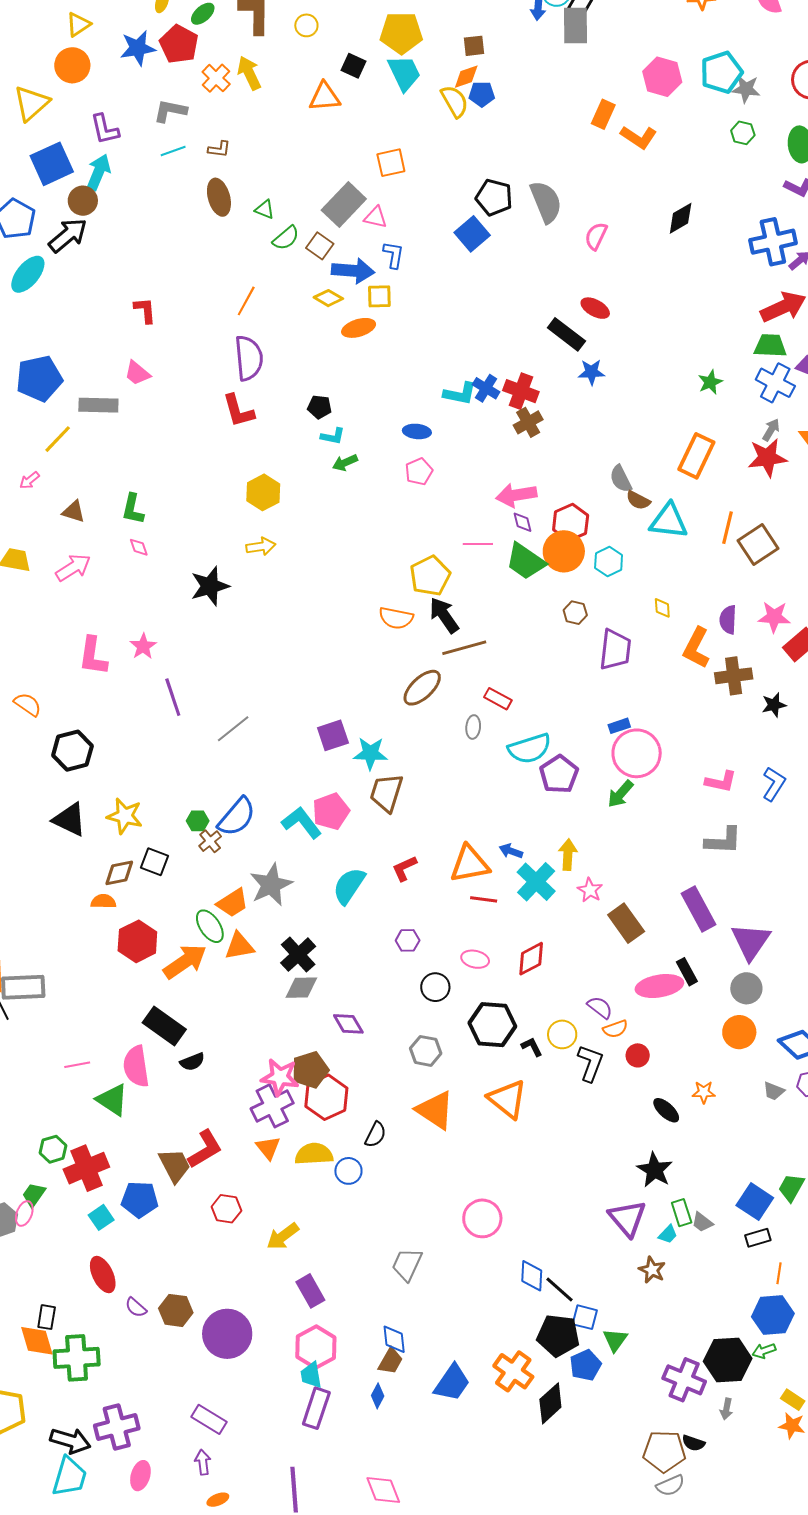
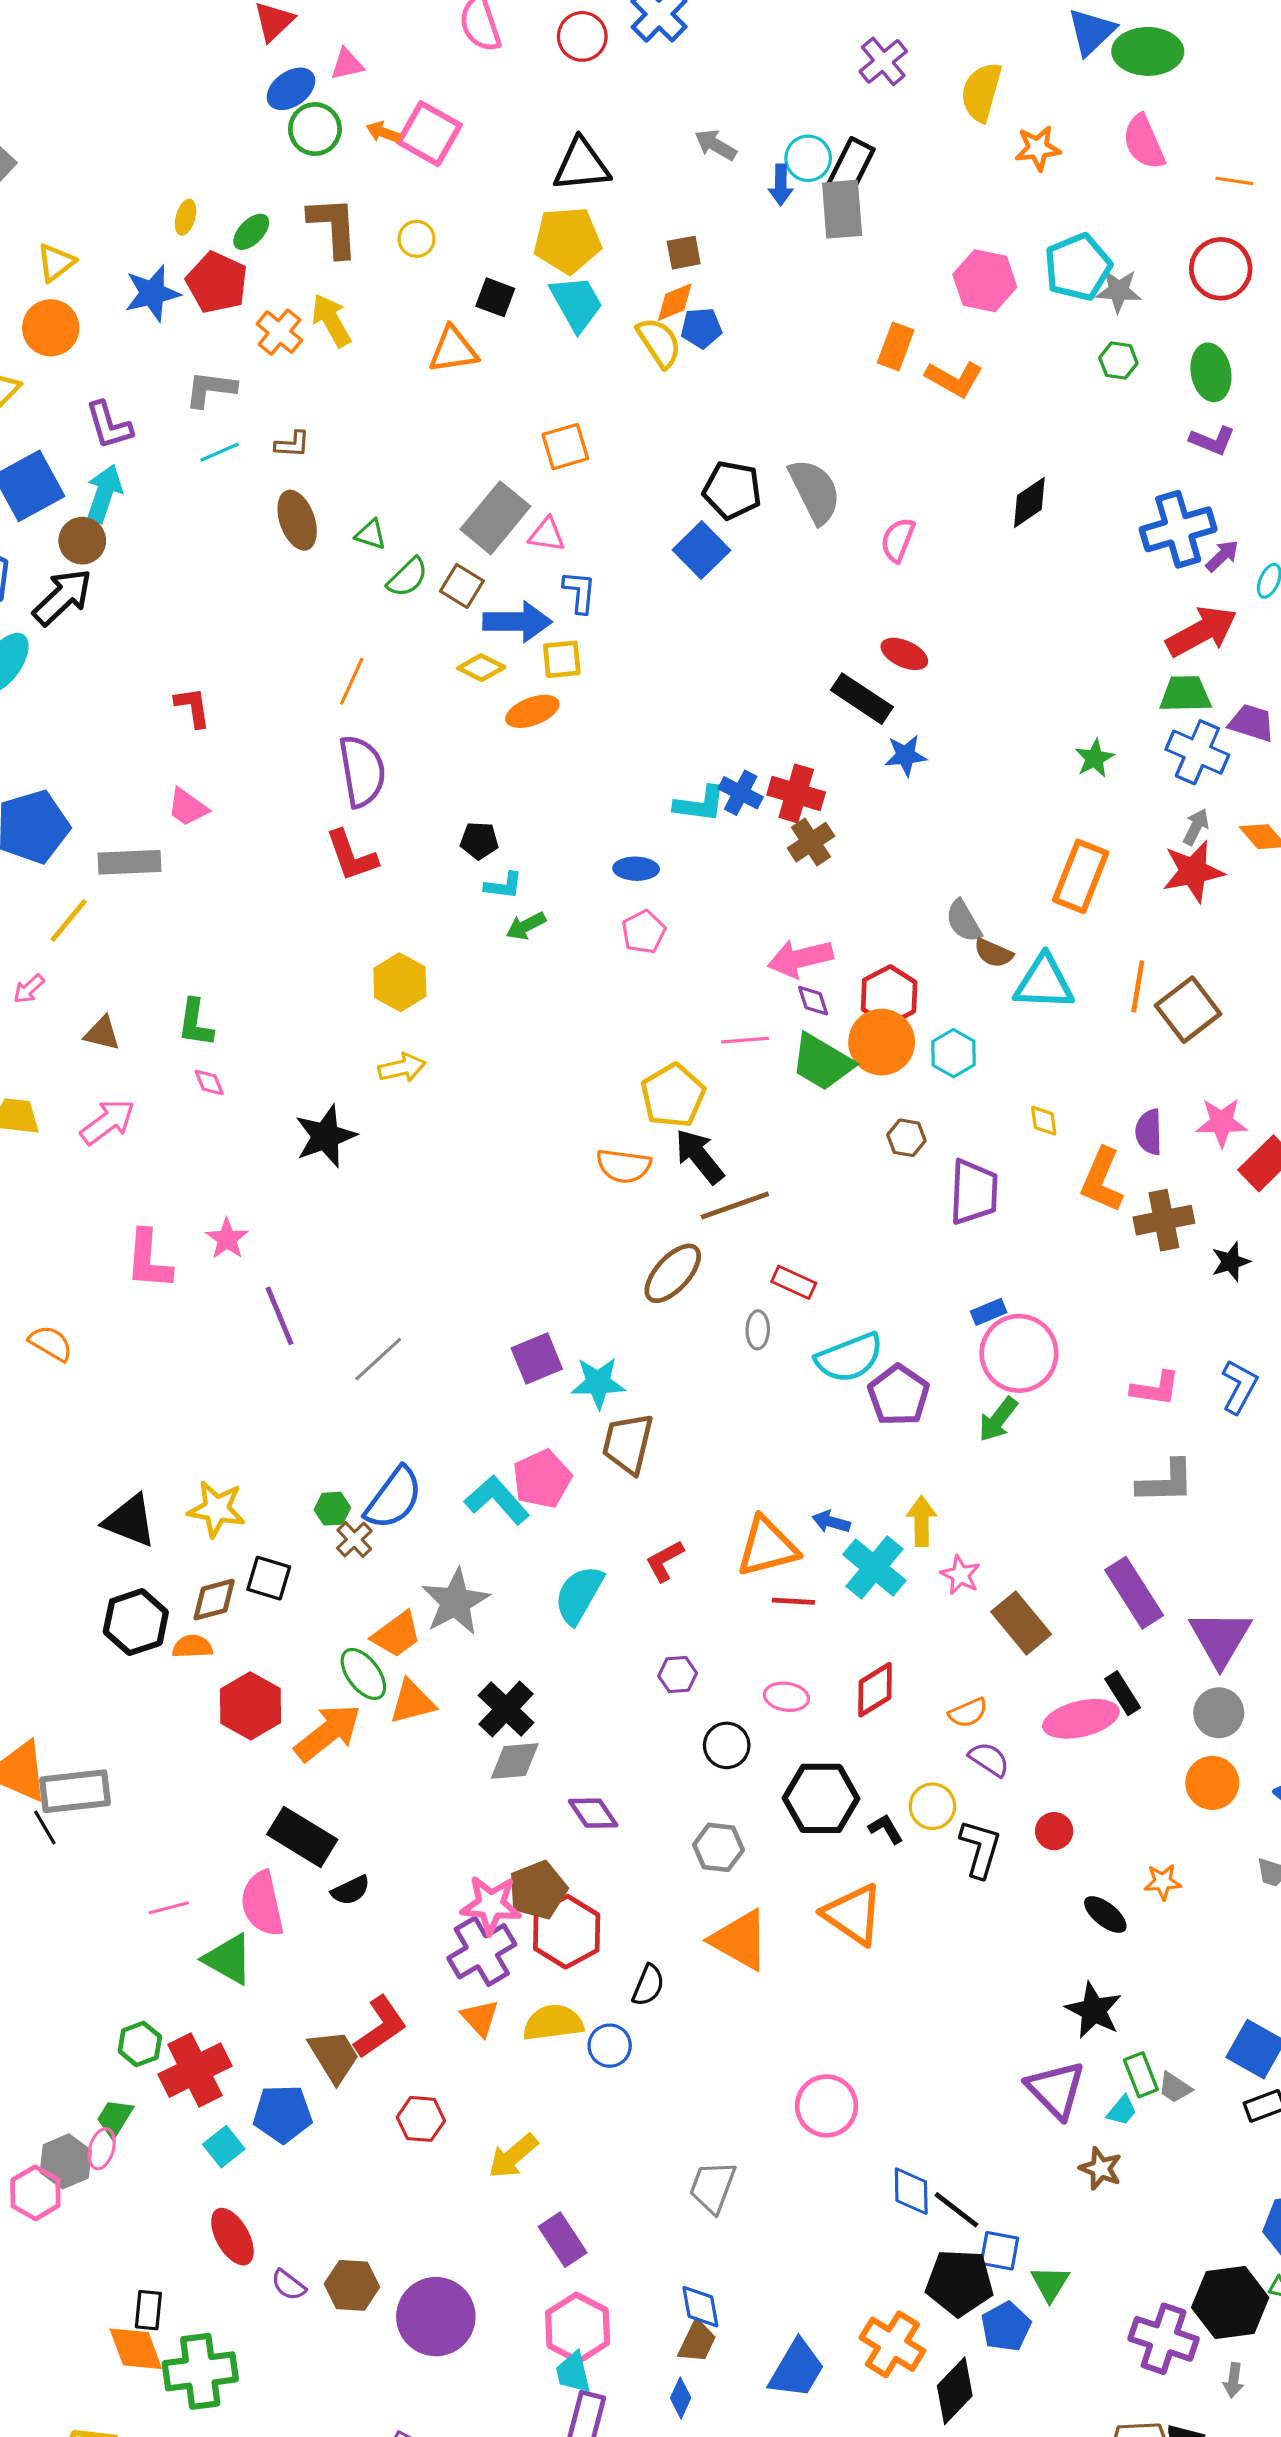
black hexagon: (72, 751) -> (136, 1622), moved
orange semicircle: (615, 1029) -> (968, 1713), moved

